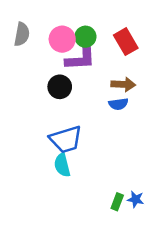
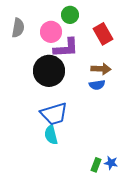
green circle: (85, 37) -> (70, 15), moved
black circle: (60, 87) -> (49, 71), size x1.6

